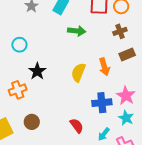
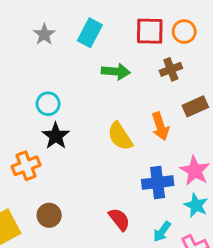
brown cross: (120, 31) -> (171, 69), moved
cyan circle: (19, 45) -> (48, 104), moved
yellow semicircle: (78, 72) -> (120, 136), turned -54

